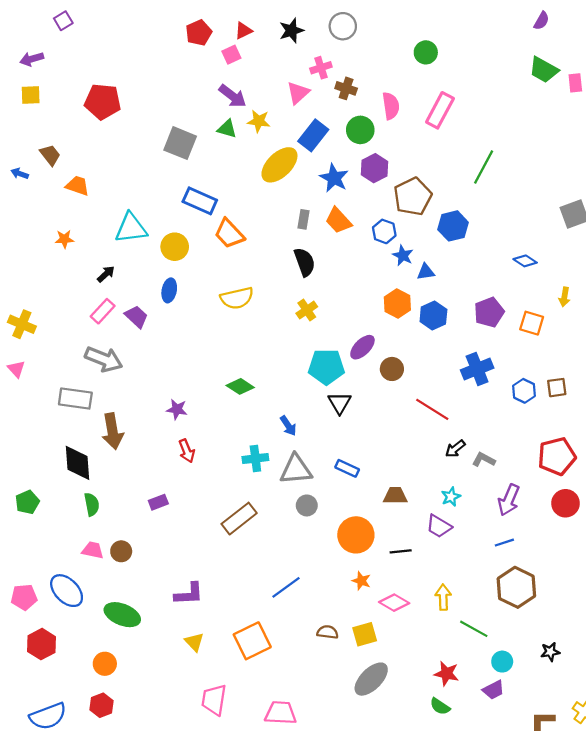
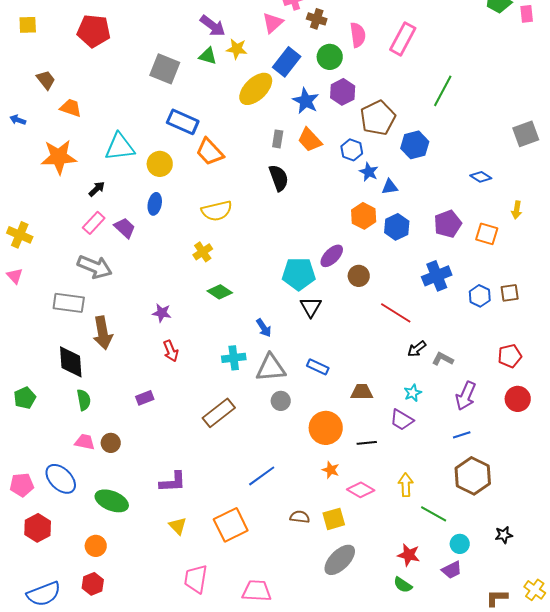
blue arrow: (20, 174) -> (18, 120), moved
orange star: (64, 239) -> (59, 157), size x2.0
yellow cross: (307, 310) -> (203, 252), moved
red pentagon: (557, 456) -> (510, 356), size x0.7

